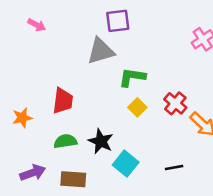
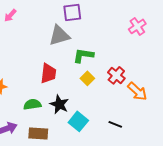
pink arrow: (37, 25) -> (10, 15), turned 104
red trapezoid: (63, 101) -> (48, 73), moved
black line: (174, 167) -> (115, 124), turned 32

